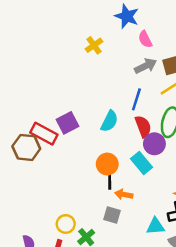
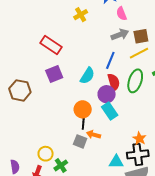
red rectangle: (44, 134) -> (51, 45), moved
purple circle: (154, 144) -> (107, 94), moved
gray square: (112, 215) -> (80, 141), moved

